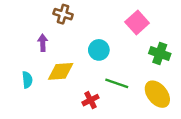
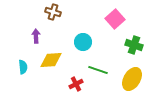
yellow ellipse: (157, 94) -> (132, 79), turned 70

